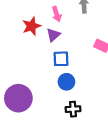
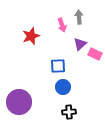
pink arrow: (57, 14) -> (62, 25), moved
purple triangle: (53, 35) -> (80, 44), moved

